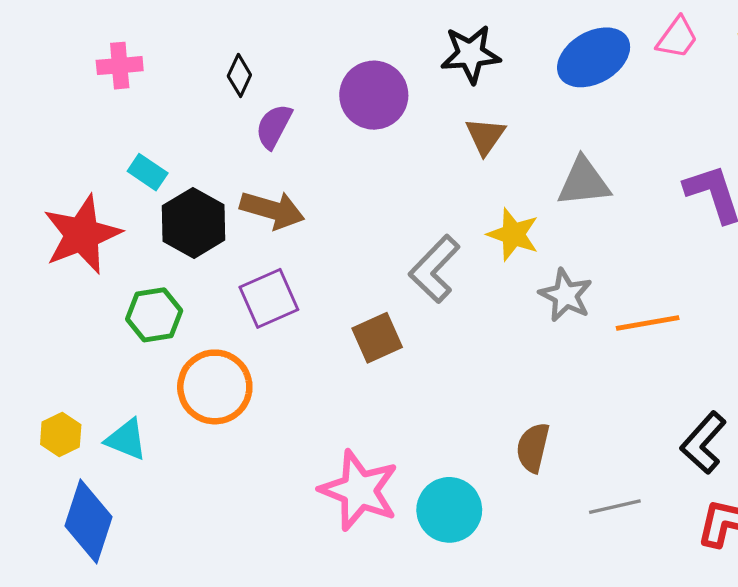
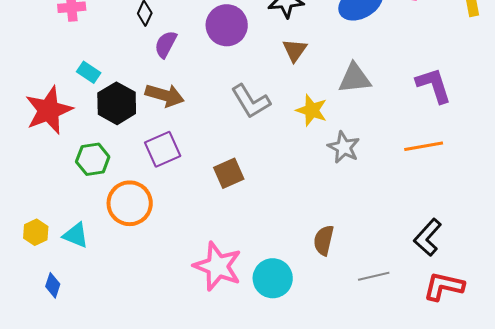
gray L-shape: (435, 269) -> (251, 101), moved, turned -75
orange line: (648, 323) -> (424, 146), moved
blue diamond: (89, 521) -> (53, 285), size x0.5

